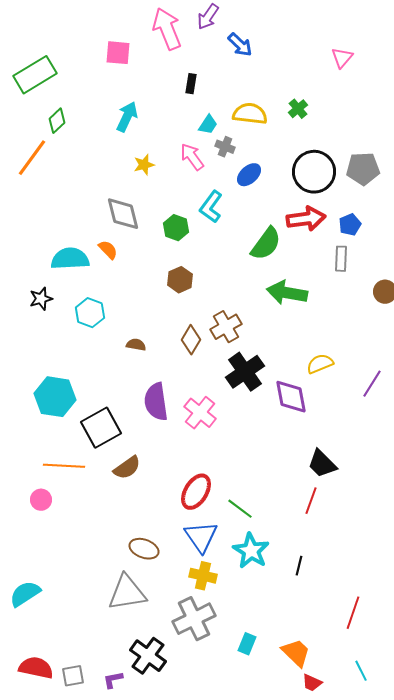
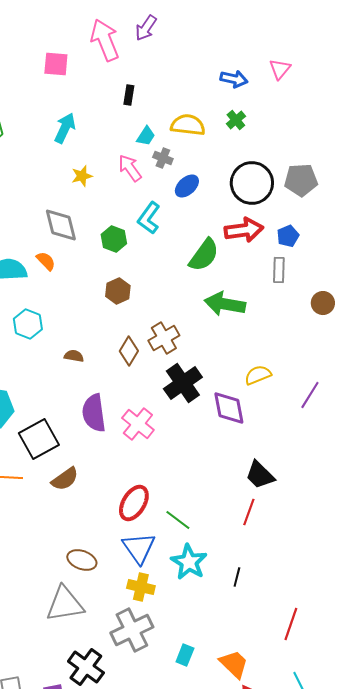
blue arrow: (240, 45) -> (234, 79), moved, turned -32

